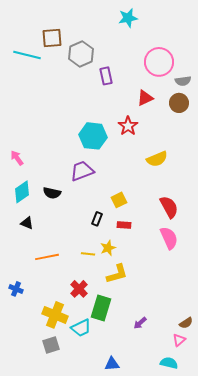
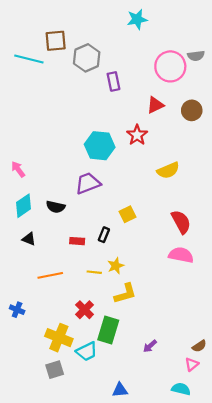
gray semicircle: (183, 81) -> (196, 56), moved
red rectangle: (124, 225) -> (77, 241), moved
pink semicircle: (169, 238) -> (181, 255), turned -55

